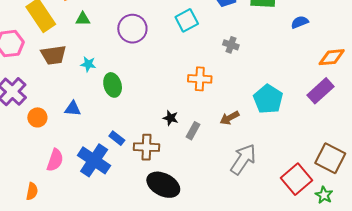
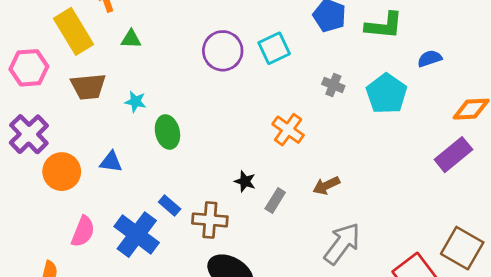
purple circle: (132, 29) -> (223, 51), moved
orange cross: (200, 79) -> (288, 130), turned 30
cyan pentagon: (268, 99) -> (387, 94), moved
orange circle: (37, 117) -> (62, 172), size x1.4

